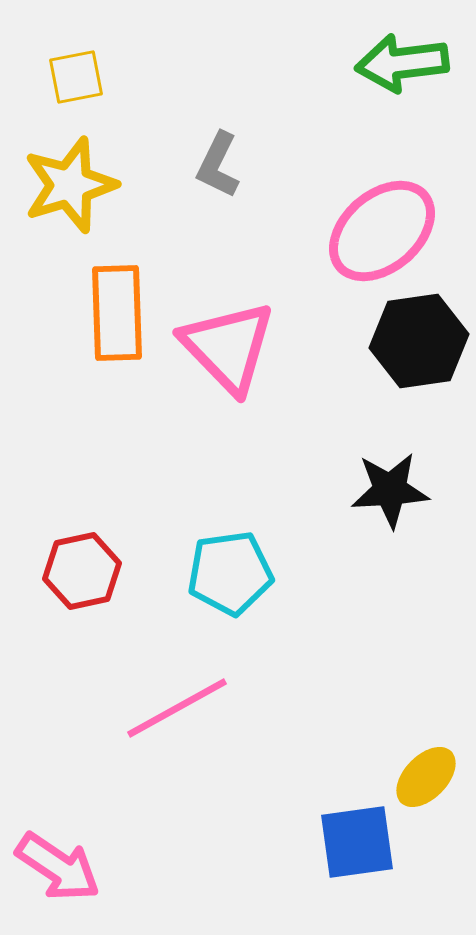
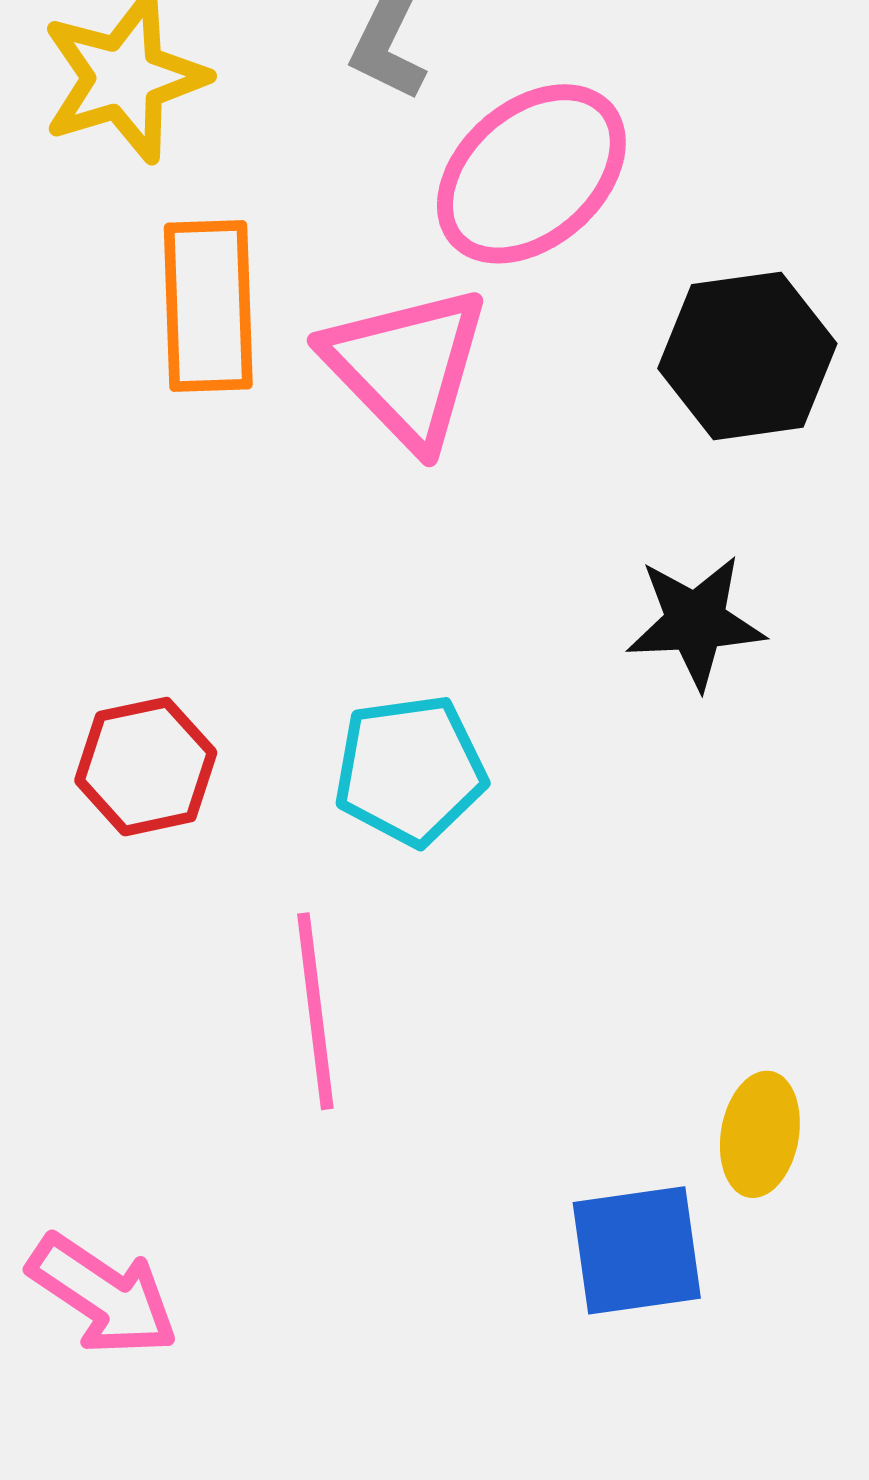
pink ellipse: (382, 231) -> (531, 174), moved
pink line: (177, 708) -> (315, 1011), turned -68
yellow ellipse: (426, 777) -> (760, 1134), turned -34

